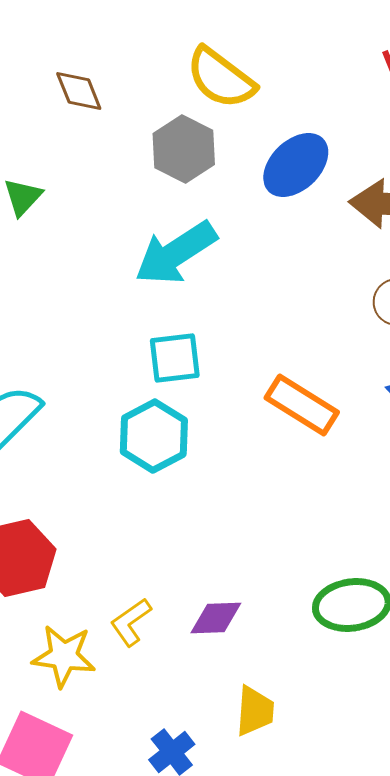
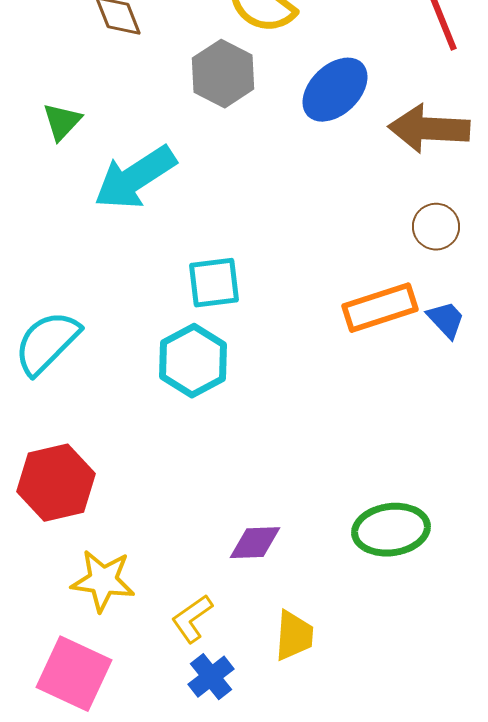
cyan arrow: (176, 253) -> (135, 178), moved
orange rectangle: (302, 405) -> (380, 308), moved, turned -50
yellow L-shape: (131, 622) -> (192, 619), moved

